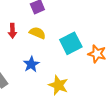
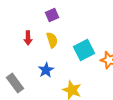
yellow semicircle: (37, 33) -> (52, 40), turned 49

